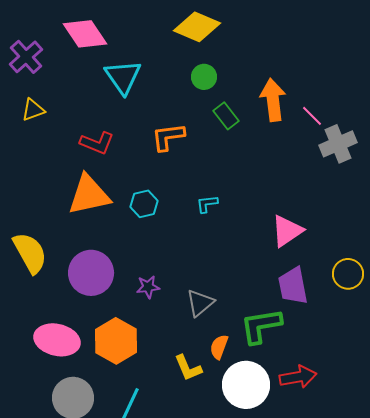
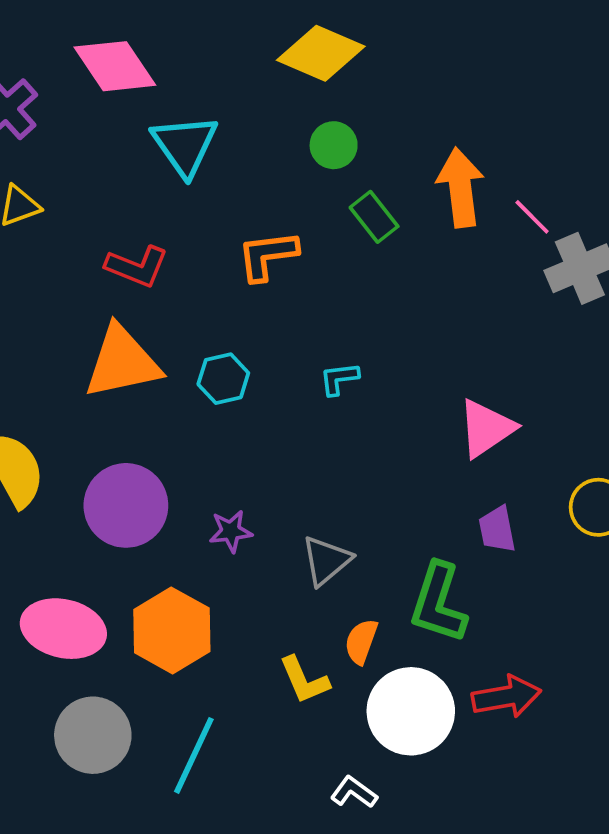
purple trapezoid: (293, 286) -> (497, 529), size x0.7
green L-shape: (261, 326) -> (438, 603), turned -63

